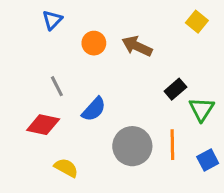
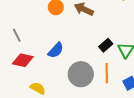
gray line: (57, 86) -> (17, 35), moved
black rectangle: (175, 89) -> (106, 45), moved

